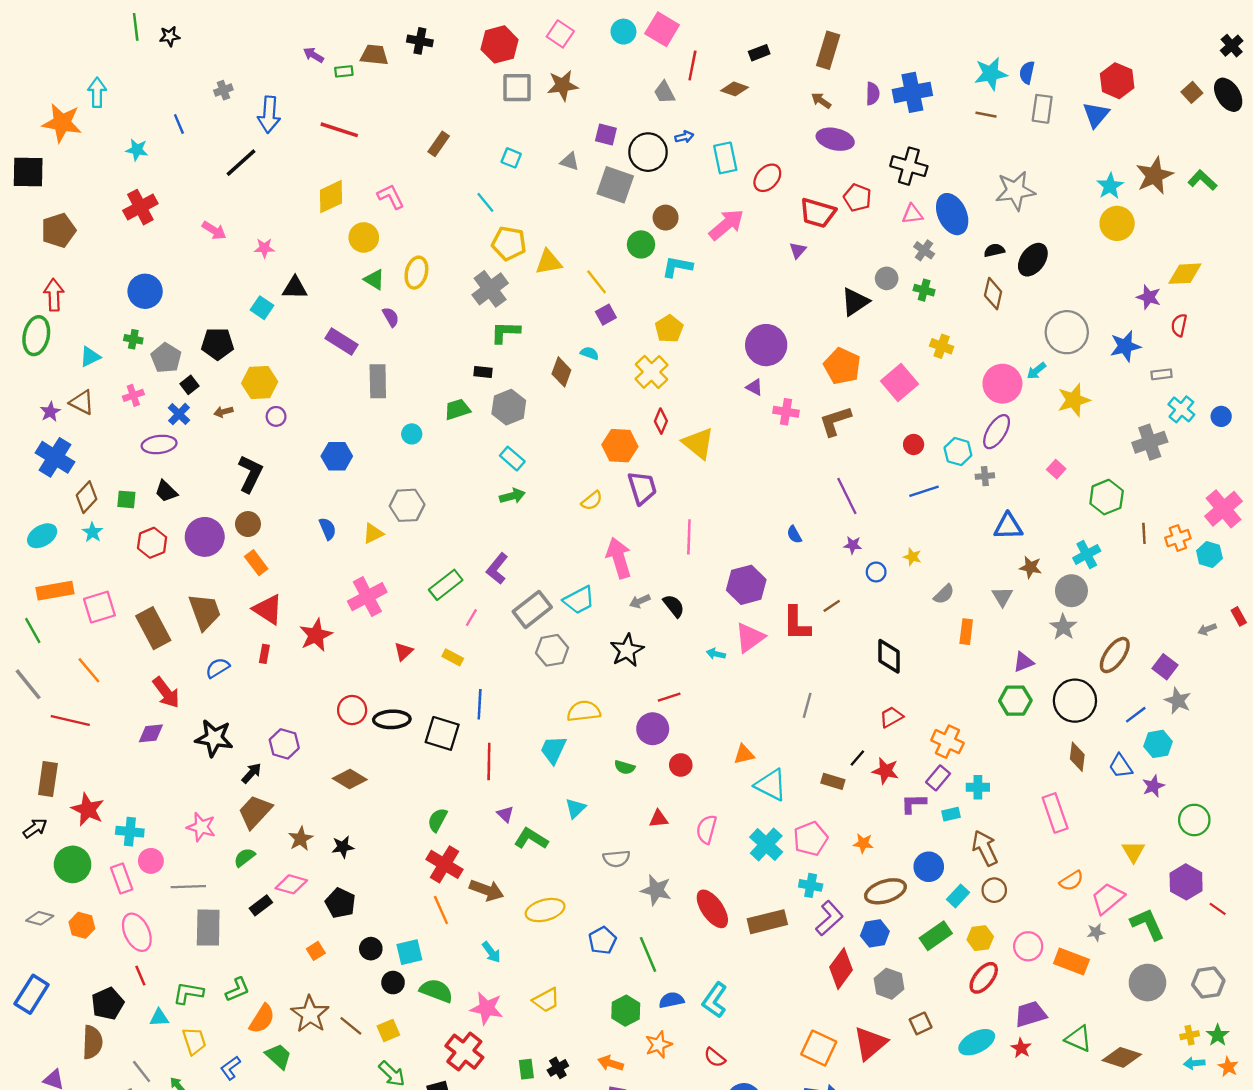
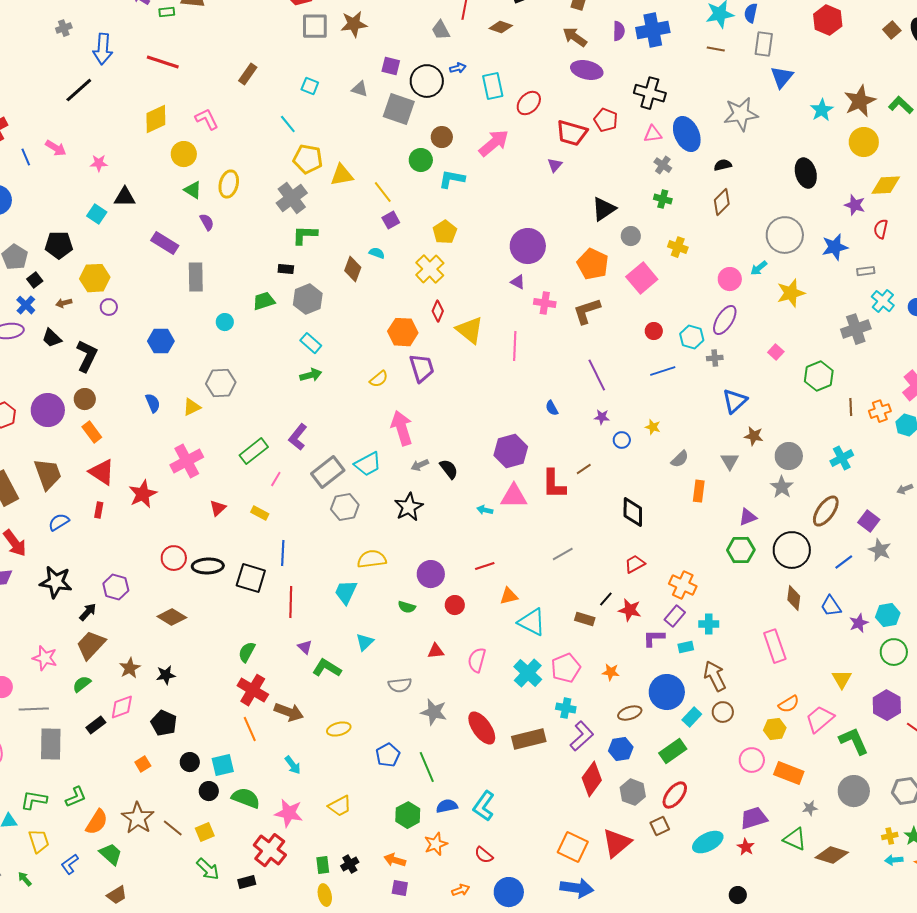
brown arrow: (821, 101) -> (575, 37), size x1.4
blue triangle: (1096, 115) -> (782, 77), moved
blue line: (179, 124) -> (26, 157), moved
yellow circle: (1117, 223) -> (864, 142), moved
black ellipse: (1033, 260) -> (806, 173), moved, turned -52
gray circle: (887, 278) -> (631, 236), moved
brown diamond: (993, 294) -> (722, 202), turned 32
pink circle: (1002, 384) -> (730, 279), size x0.7
black trapezoid: (166, 491) -> (52, 338), moved
blue triangle: (1008, 526) -> (735, 401), turned -40
pink line: (689, 537) -> (515, 346), moved
cyan cross: (1087, 554) -> (842, 458), moved
pink triangle: (750, 637) -> (514, 496), turned 36
red line: (669, 697) -> (485, 566), moved
gray line: (807, 705) -> (563, 554), turned 45
cyan hexagon: (1158, 744) -> (888, 615), moved
blue circle: (929, 867) -> (667, 692), size x1.4
pink diamond: (291, 884) -> (122, 707), turned -36
brown ellipse: (885, 891) -> (630, 713), size x0.7
yellow ellipse: (545, 910) -> (339, 729), size x0.7
gray star: (1096, 932) -> (810, 808), moved
yellow hexagon: (980, 938) -> (775, 729), moved
red ellipse: (984, 978) -> (675, 795), moved

